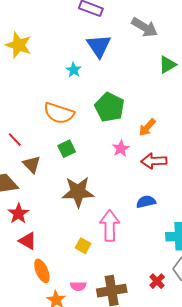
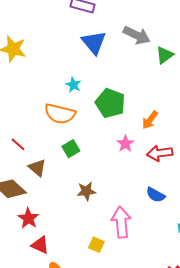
gray arrow: (145, 27) -> (137, 35), moved
cyan star: (74, 70) -> (73, 85), moved
brown star: (78, 192) -> (86, 191), size x0.6
blue semicircle: (146, 202) -> (155, 195), turned -132

